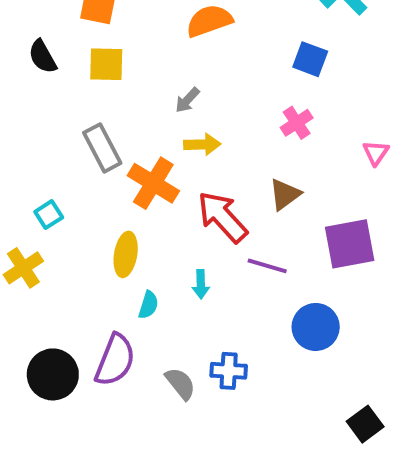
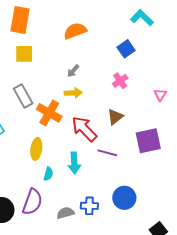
blue square: (310, 59) -> (126, 49), turned 36
gray arrow: (187, 100) -> (73, 71), moved
cyan arrow: (201, 284) -> (74, 163), size x1.5
blue circle: (316, 327) -> (124, 198), moved
gray semicircle: (180, 384) -> (65, 213), turned -66

